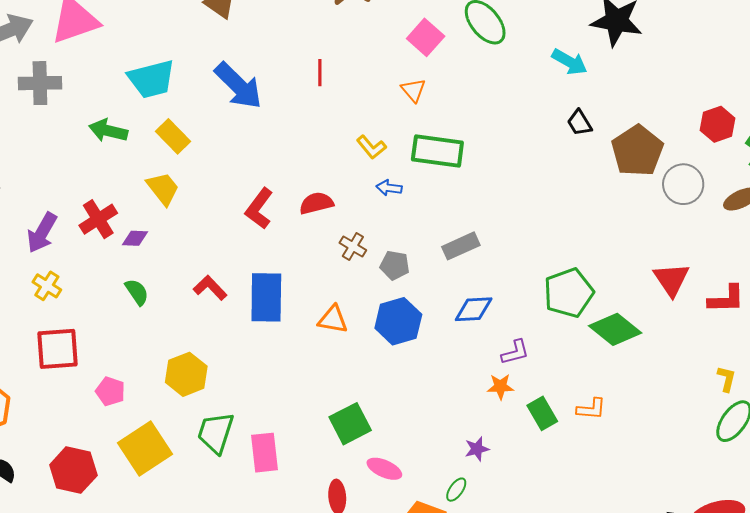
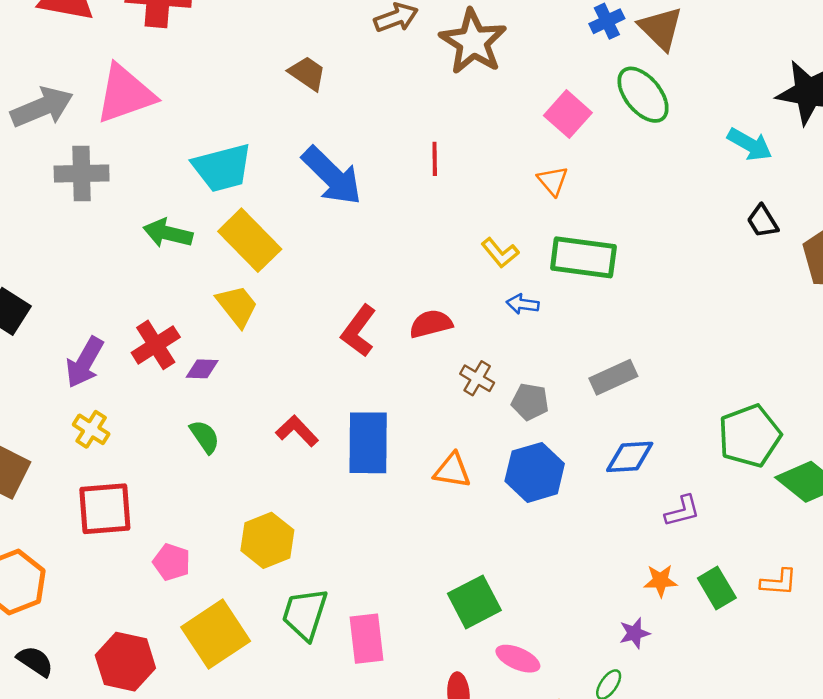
yellow rectangle: (173, 136) -> (250, 240), size x1.4
orange star: (500, 387) -> (660, 581), moved

